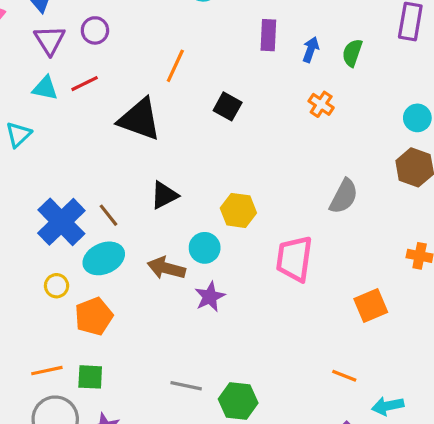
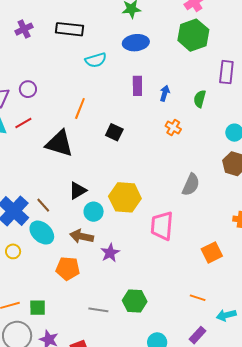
green semicircle: (352, 53) -> (200, 99), moved
yellow hexagon: (238, 210) -> (125, 197), size x1.4
cyan circle: (205, 248) -> (94, 212), moved
cyan ellipse: (104, 258) -> (42, 233), turned 70
orange pentagon: (94, 316) -> (68, 268), moved, turned 30
green hexagon: (238, 401) -> (135, 301), moved

